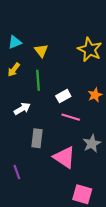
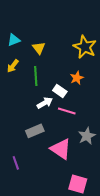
orange star: (95, 95) -> (77, 78), moved
white rectangle: (63, 96) -> (60, 91), turned 64
white arrow: (22, 109) -> (45, 103), moved
gray rectangle: (37, 138) -> (35, 131), turned 60

